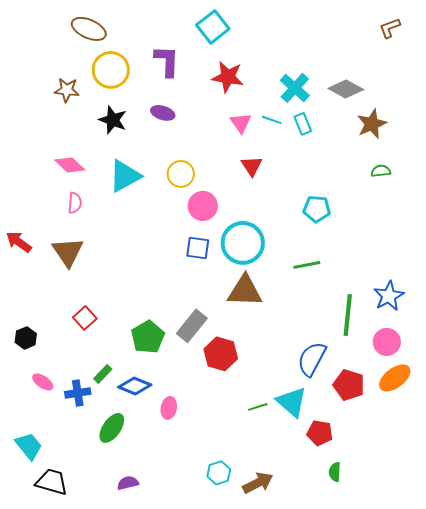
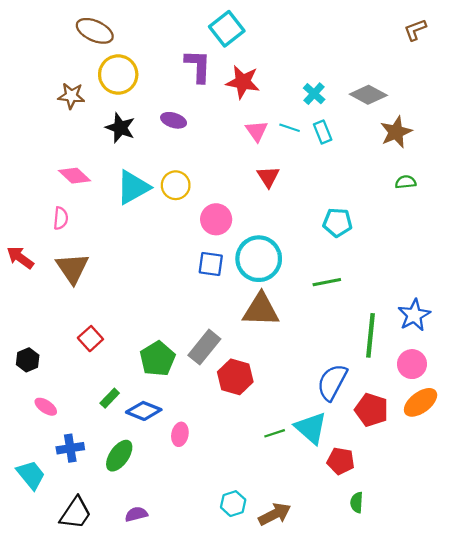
purple L-shape: (167, 61) -> (198, 66), moved
cyan cross: (295, 88) -> (314, 94), size x0.7
yellow circle: (181, 174) -> (176, 185), moved
pink semicircle: (75, 203) -> (61, 218), moved
blue cross: (78, 393) -> (70, 448), moved
black trapezoid: (52, 482) -> (76, 513), moved, turned 108

